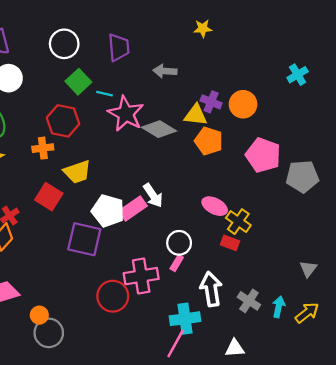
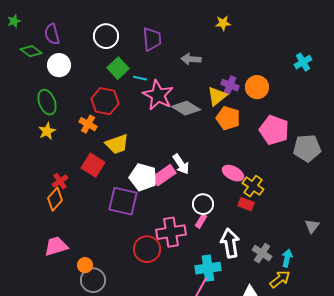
yellow triangle: (196, 115) -> (217, 96), turned -45
orange cross: (43, 148) -> (88, 124), turned 36
yellow arrow: (307, 313) -> (280, 279), moved

